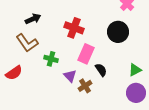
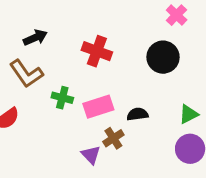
pink rectangle: (86, 54) -> (98, 107), moved, turned 48
black semicircle: (101, 70) -> (137, 114), turned -64
purple triangle: (70, 76) -> (91, 155), moved

